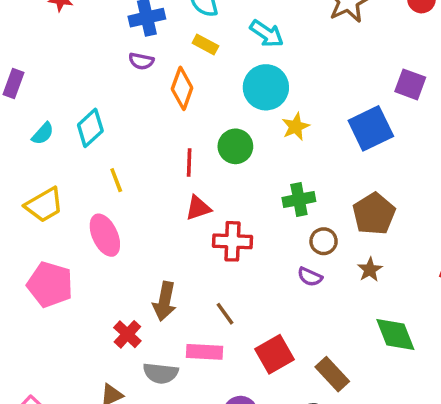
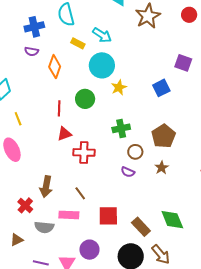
yellow rectangle: (205, 45) -> (78, 43), moved
blue square: (371, 128) -> (161, 88), size x0.7
green diamond: (395, 334) -> (172, 220), moved
red square: (275, 354) -> (108, 216), turned 30

